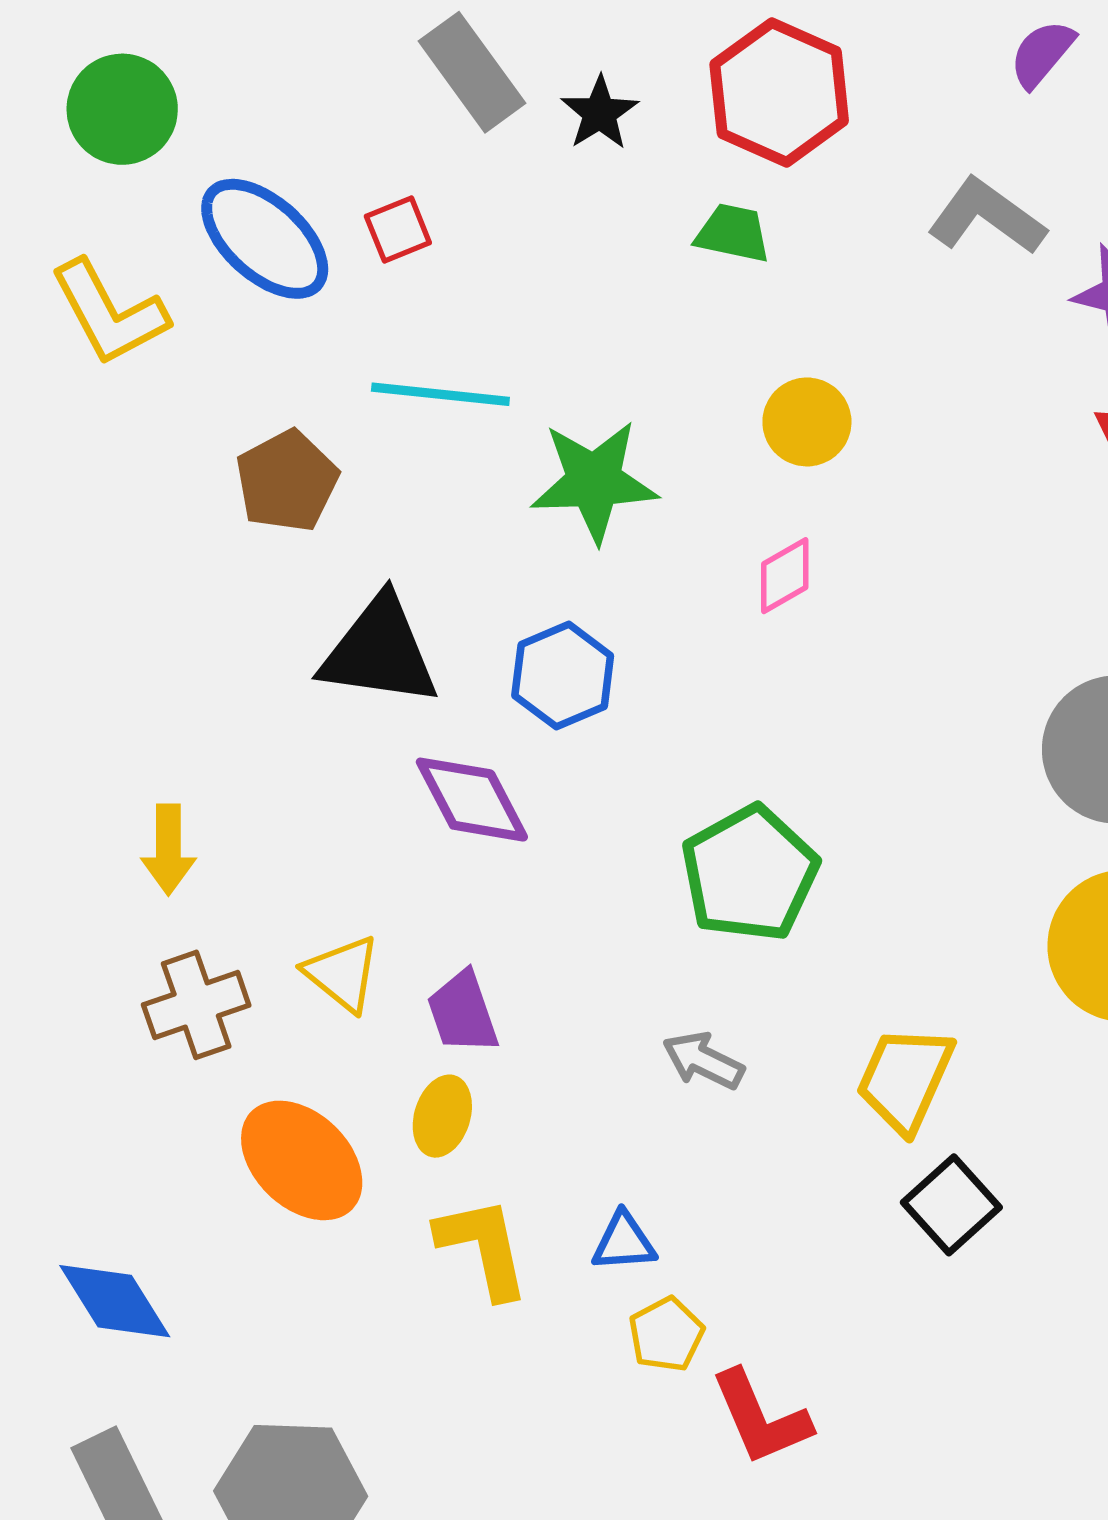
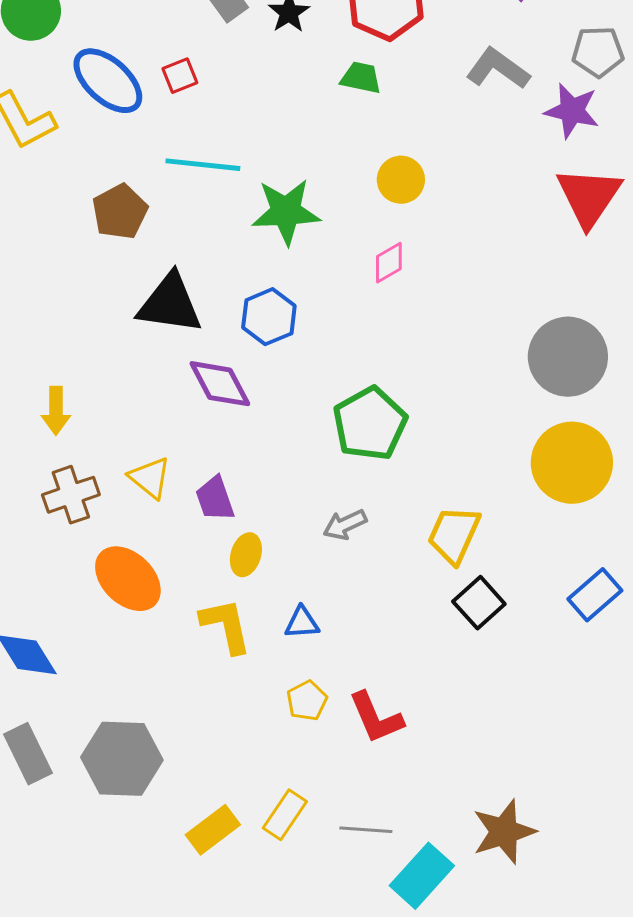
gray arrow: (703, 1061) -> (345, 525), turned -51
yellow ellipse: (442, 1116) -> (246, 555), moved
yellow pentagon: (666, 1334) -> (307, 701), moved

